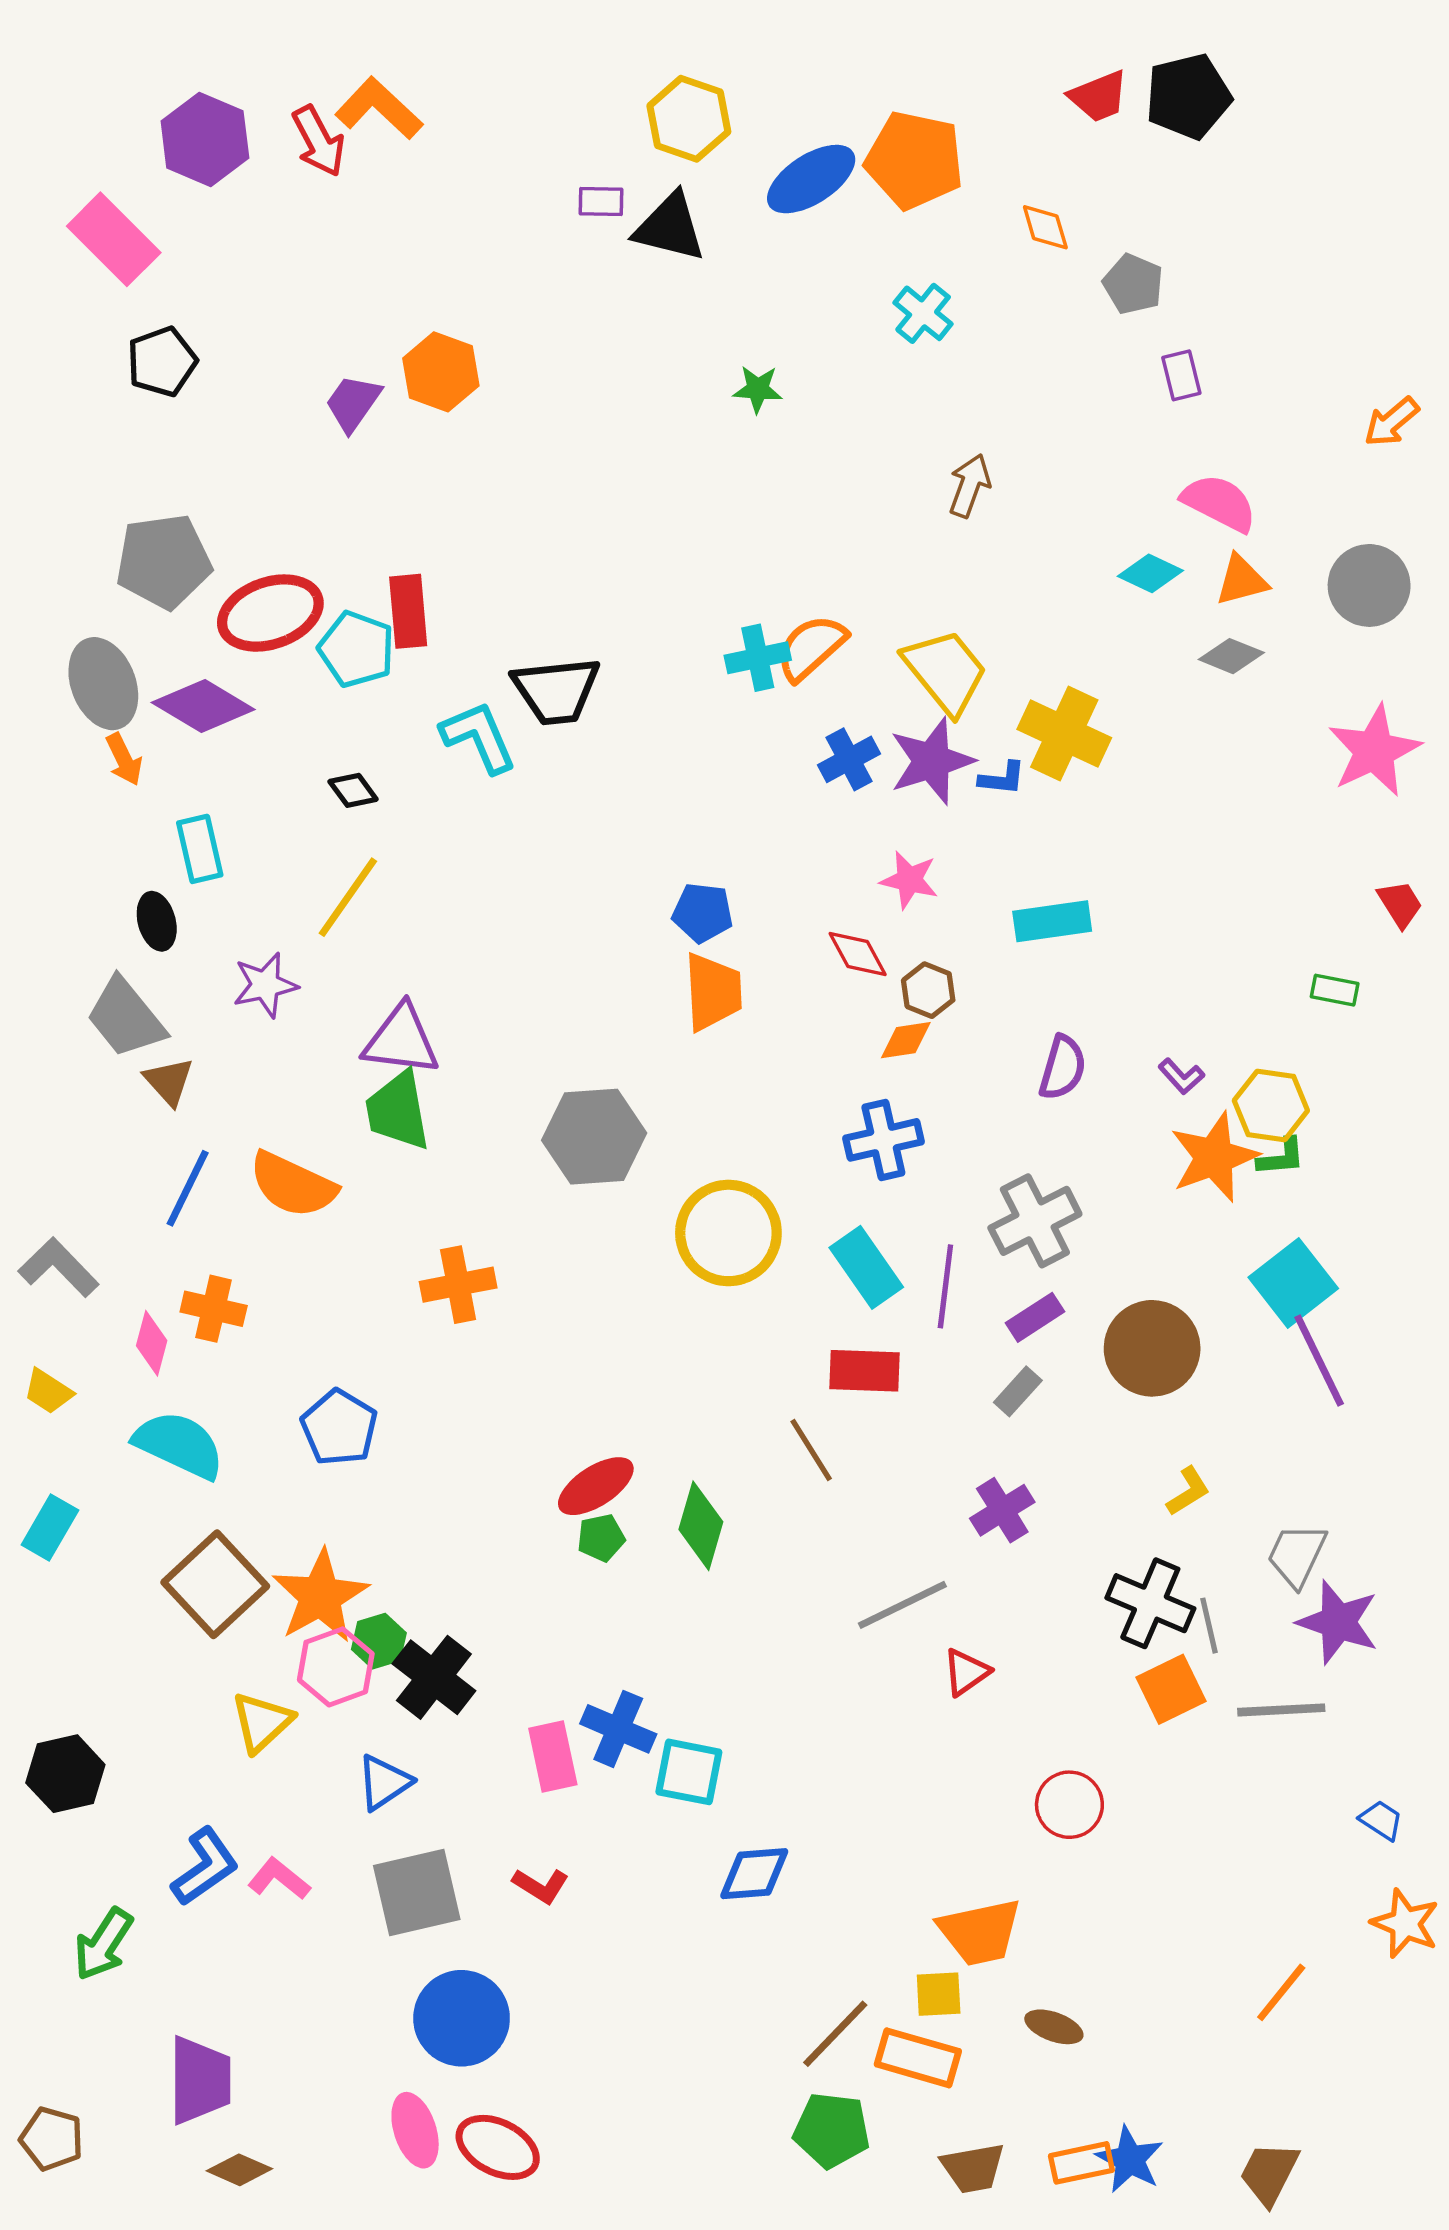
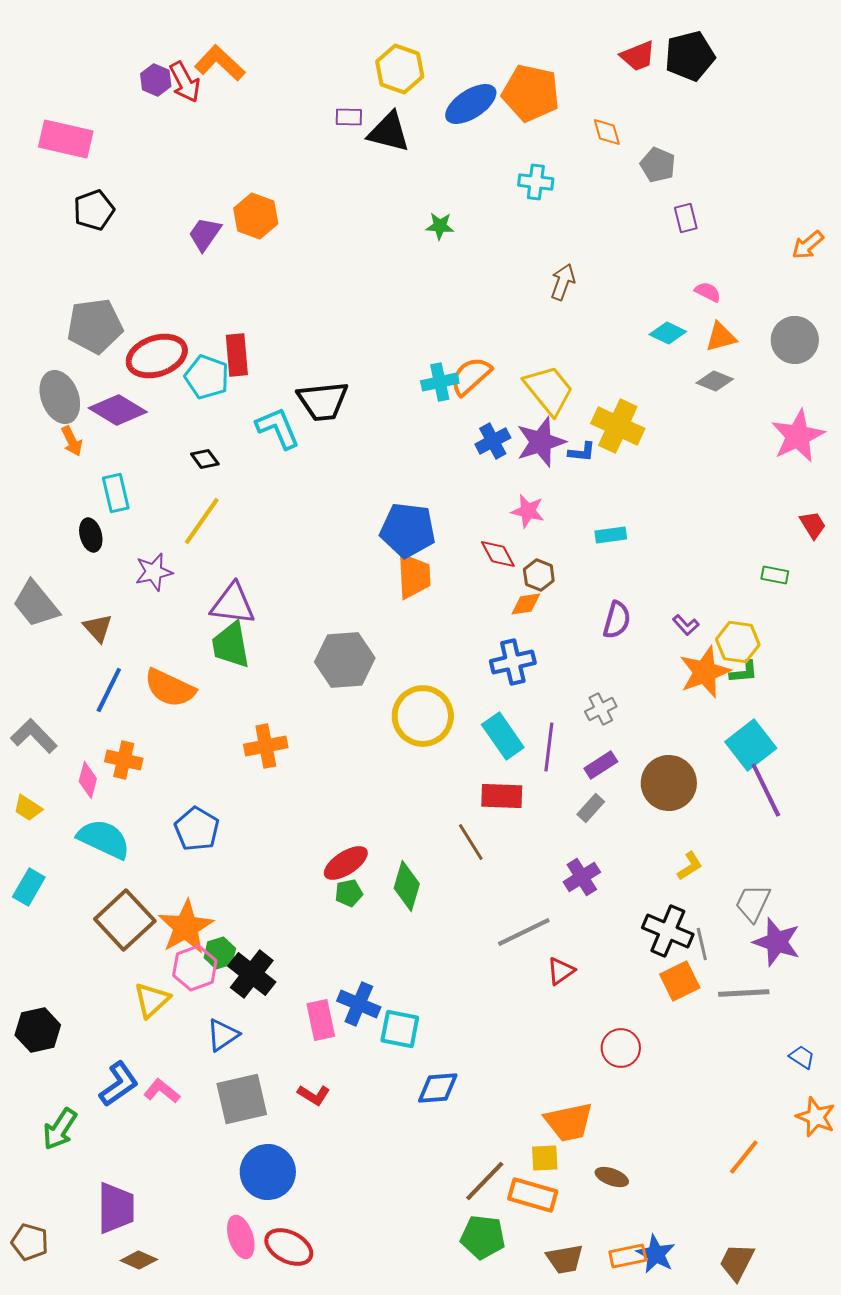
purple hexagon: (205, 139) -> (156, 80), moved, size x0.6
pink rectangle: (114, 239) -> (66, 139), turned -32
cyan cross: (923, 313) -> (536, 182), turned -32
pink semicircle: (1219, 503) -> (708, 292), size x0.6
blue pentagon: (703, 913) -> (408, 530), size x1.6
cyan rectangle: (1052, 921) -> (611, 535), size x0.7
gray trapezoid: (126, 1018) -> (36, 604), moved
gray cross: (1035, 1221) -> (601, 709), size x0.6

